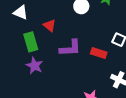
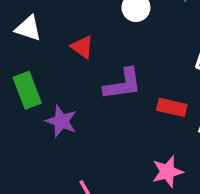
green rectangle: (31, 42) -> (27, 90), moved
red rectangle: (99, 53) -> (172, 107), moved

